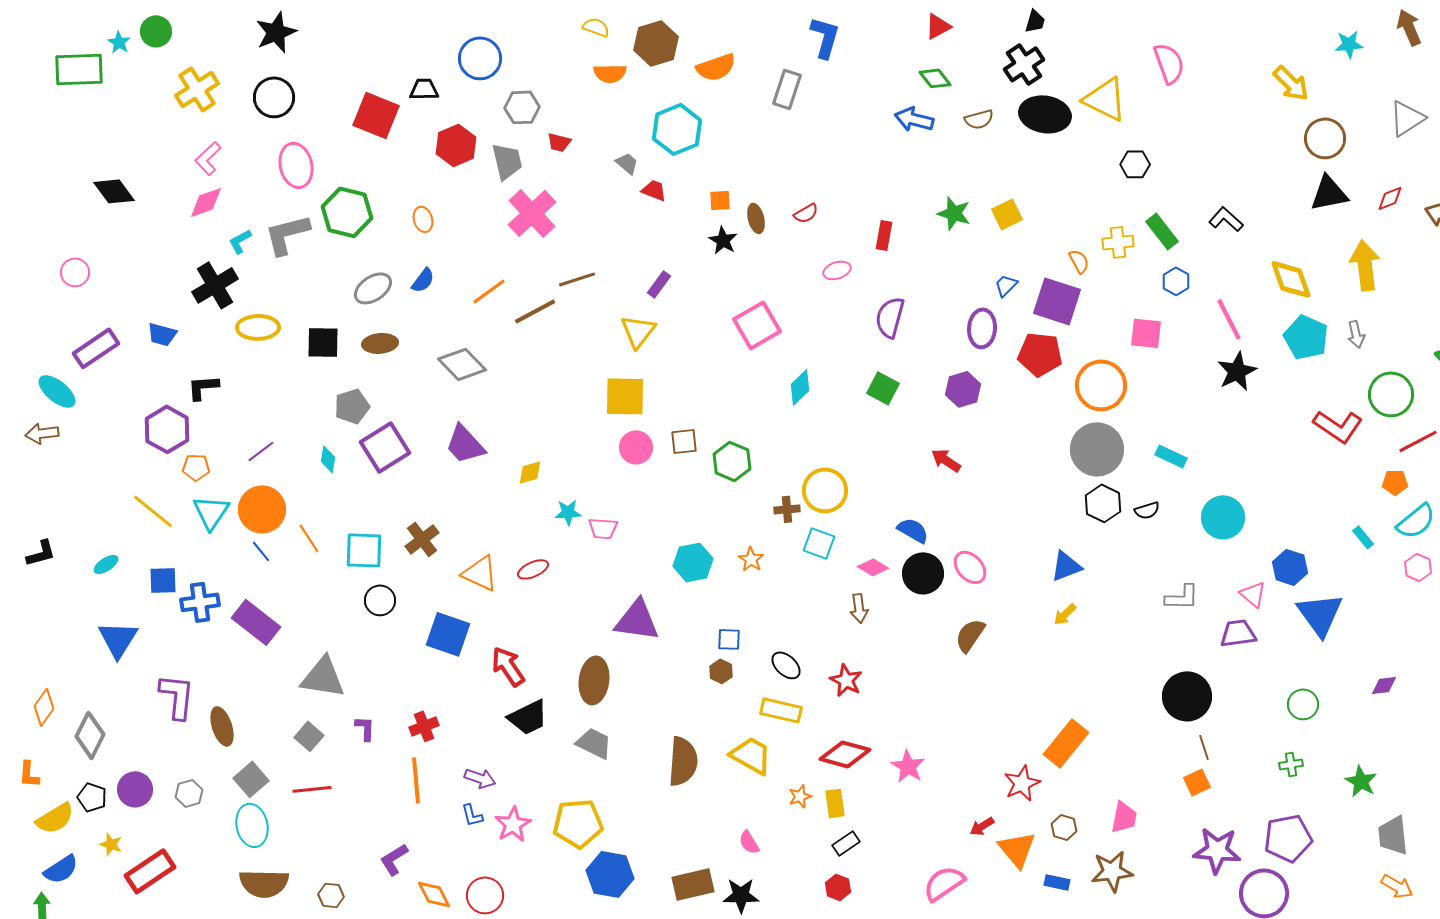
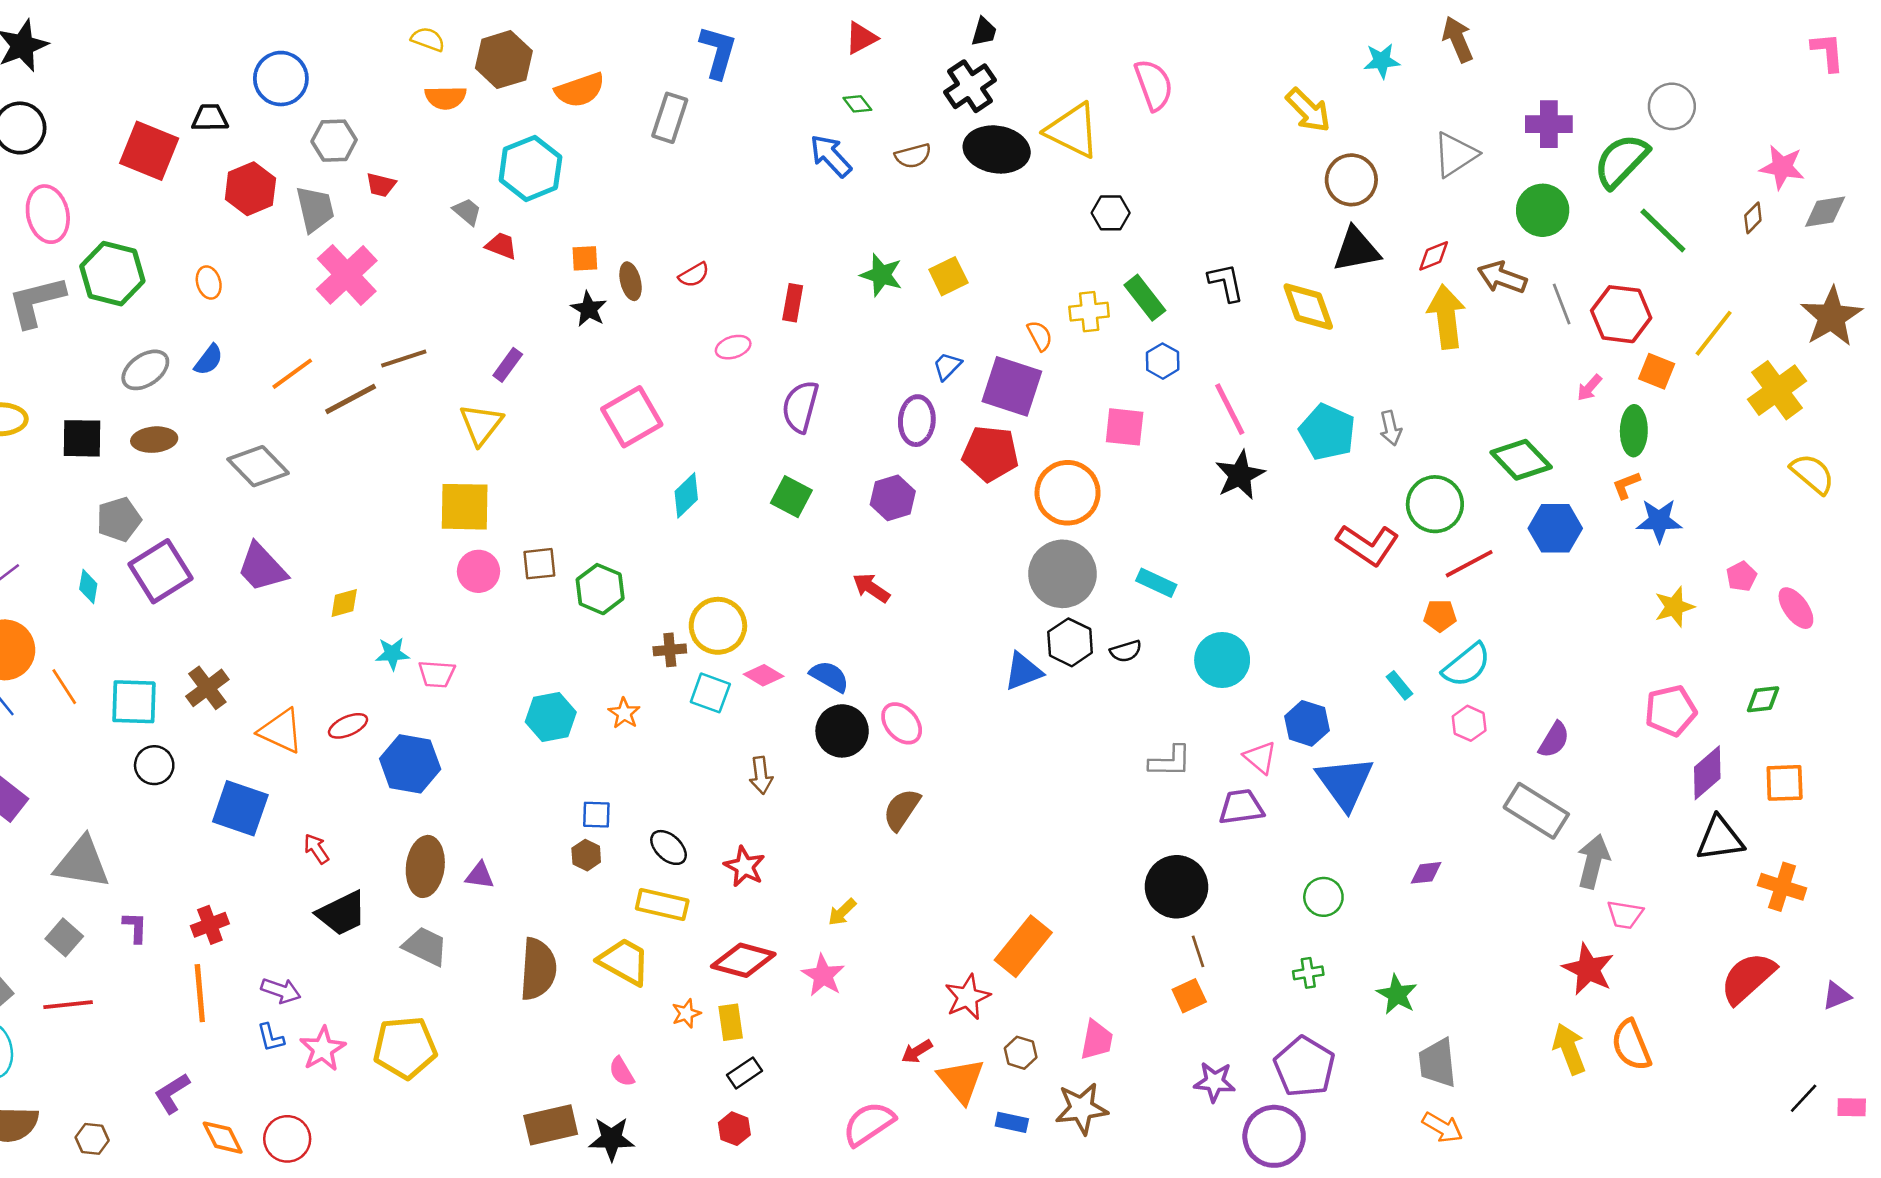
green diamond: (935, 78) -> (857, 104), size x0.7
blue arrow: (914, 119) -> (831, 156), turned 33
black L-shape: (1226, 219) -> (1226, 282), turned 36
yellow arrow: (1365, 265) -> (1446, 317), moved
yellow diamond: (1291, 279) -> (1308, 307), moved
blue triangle: (1066, 566) -> (1023, 671), moved
pink diamond: (873, 567) -> (764, 675), moved
yellow arrow: (1065, 614) -> (842, 912), moved
purple triangle: (637, 620) -> (480, 875), moved, size x0.5
red arrow: (508, 666) -> (316, 849), size x0.6
purple pentagon: (1288, 838) -> (1304, 1067), turned -30
purple star: (1217, 850) -> (1215, 1082), size x0.7
blue hexagon: (610, 874) -> (410, 764), moved

